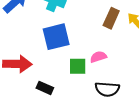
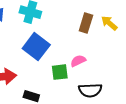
blue square: (56, 37) -> (36, 47), turned -32

